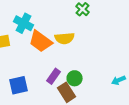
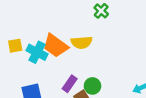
cyan cross: (24, 23) -> (37, 52), moved

